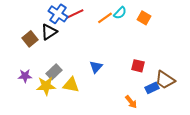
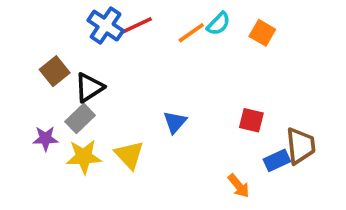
black triangle: (49, 32) -> (89, 87), moved
gray rectangle: (54, 72) -> (80, 118), moved
brown trapezoid: (165, 80) -> (301, 146), turned -130
yellow triangle: (71, 85) -> (129, 155), turned 36

